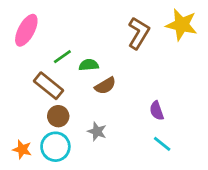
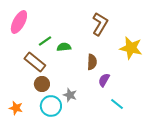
yellow star: (182, 25) -> (131, 48), moved
brown semicircle: (105, 86) -> (92, 62), moved, turned -56
purple semicircle: (157, 111) -> (104, 80), moved, turned 48
cyan circle: (55, 147) -> (51, 106), moved

